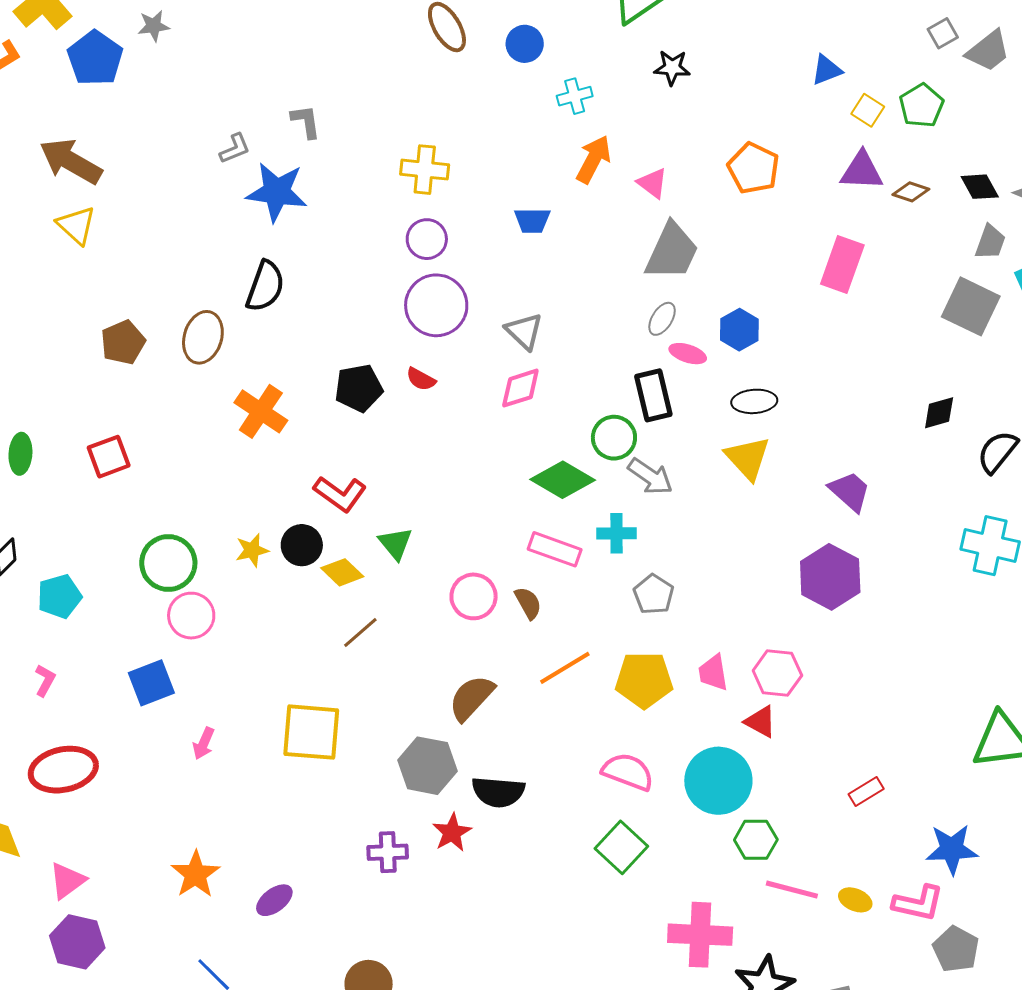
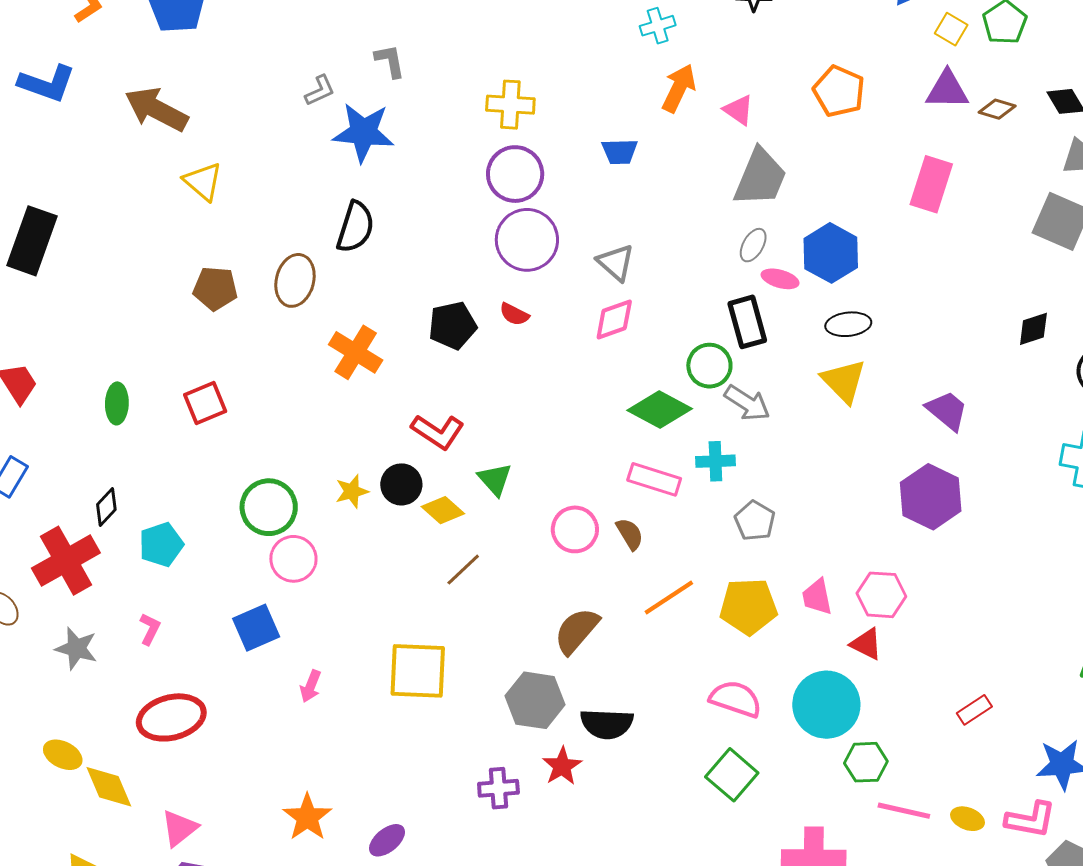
yellow triangle: (76, 225) -> (203, 181), moved
purple circle: (427, 239) -> (515, 174), size x1.4
blue hexagon: (739, 330) -> (831, 253), size x1.4
brown pentagon: (123, 342) -> (215, 288), turned 30

